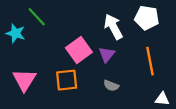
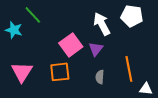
orange line: (150, 61) -> (129, 69), moved
gray semicircle: (111, 86) -> (100, 77), turned 72

